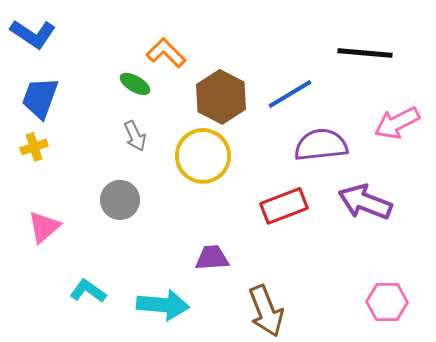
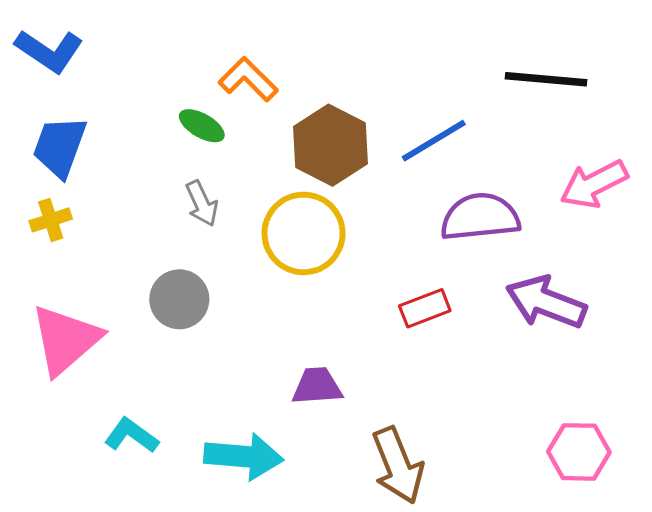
red rectangle: (284, 206) -> (425, 308), size x0.7
pink triangle: (44, 227) -> (66, 340), size x1.5

